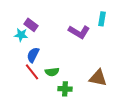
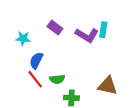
cyan rectangle: (102, 19) -> (103, 30), moved
purple rectangle: (31, 25) -> (55, 27), moved

